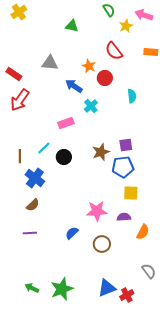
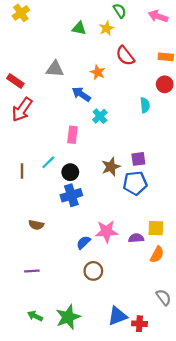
yellow star: (126, 26) -> (106, 28), moved
red circle: (105, 78) -> (165, 84), moved
pink rectangle: (66, 123) -> (72, 135), turned -63
blue cross: (35, 178) -> (71, 195), moved, turned 36
yellow square: (131, 193) -> (156, 228), moved
brown semicircle: (33, 205) -> (36, 225), turned 56
purple line: (30, 233) -> (32, 271), moved
blue semicircle: (72, 233) -> (83, 242), moved
brown circle: (102, 244) -> (93, 271), moved
red cross: (127, 295) -> (139, 324), turned 32

